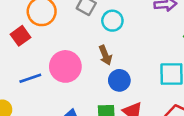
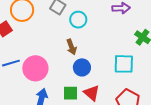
pink circle: (65, 66) -> (35, 68), moved

